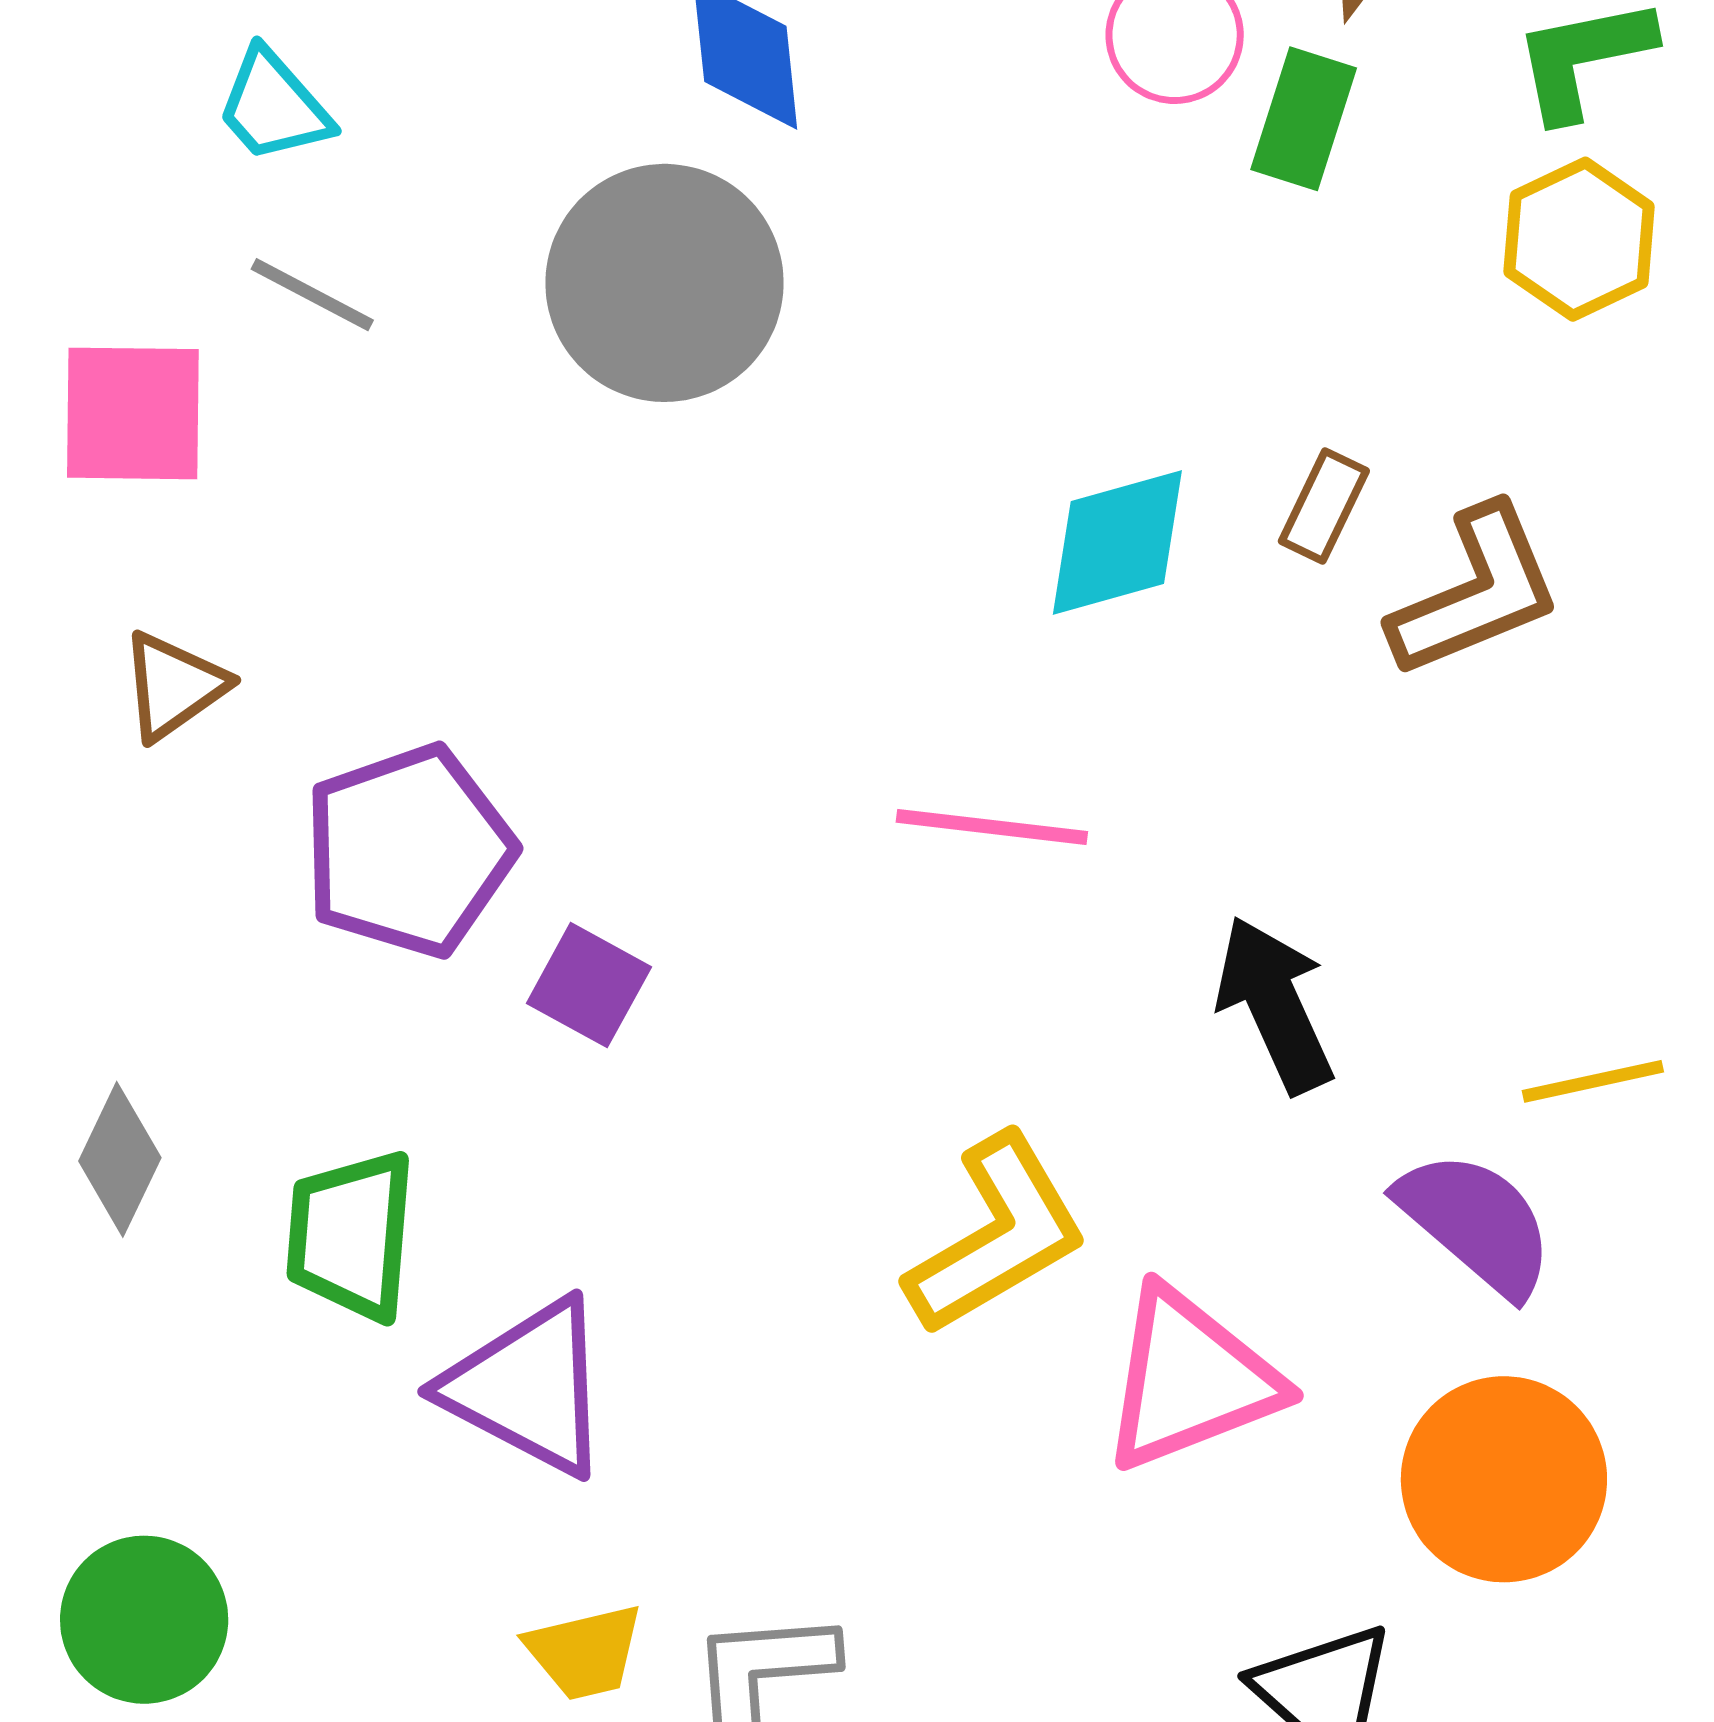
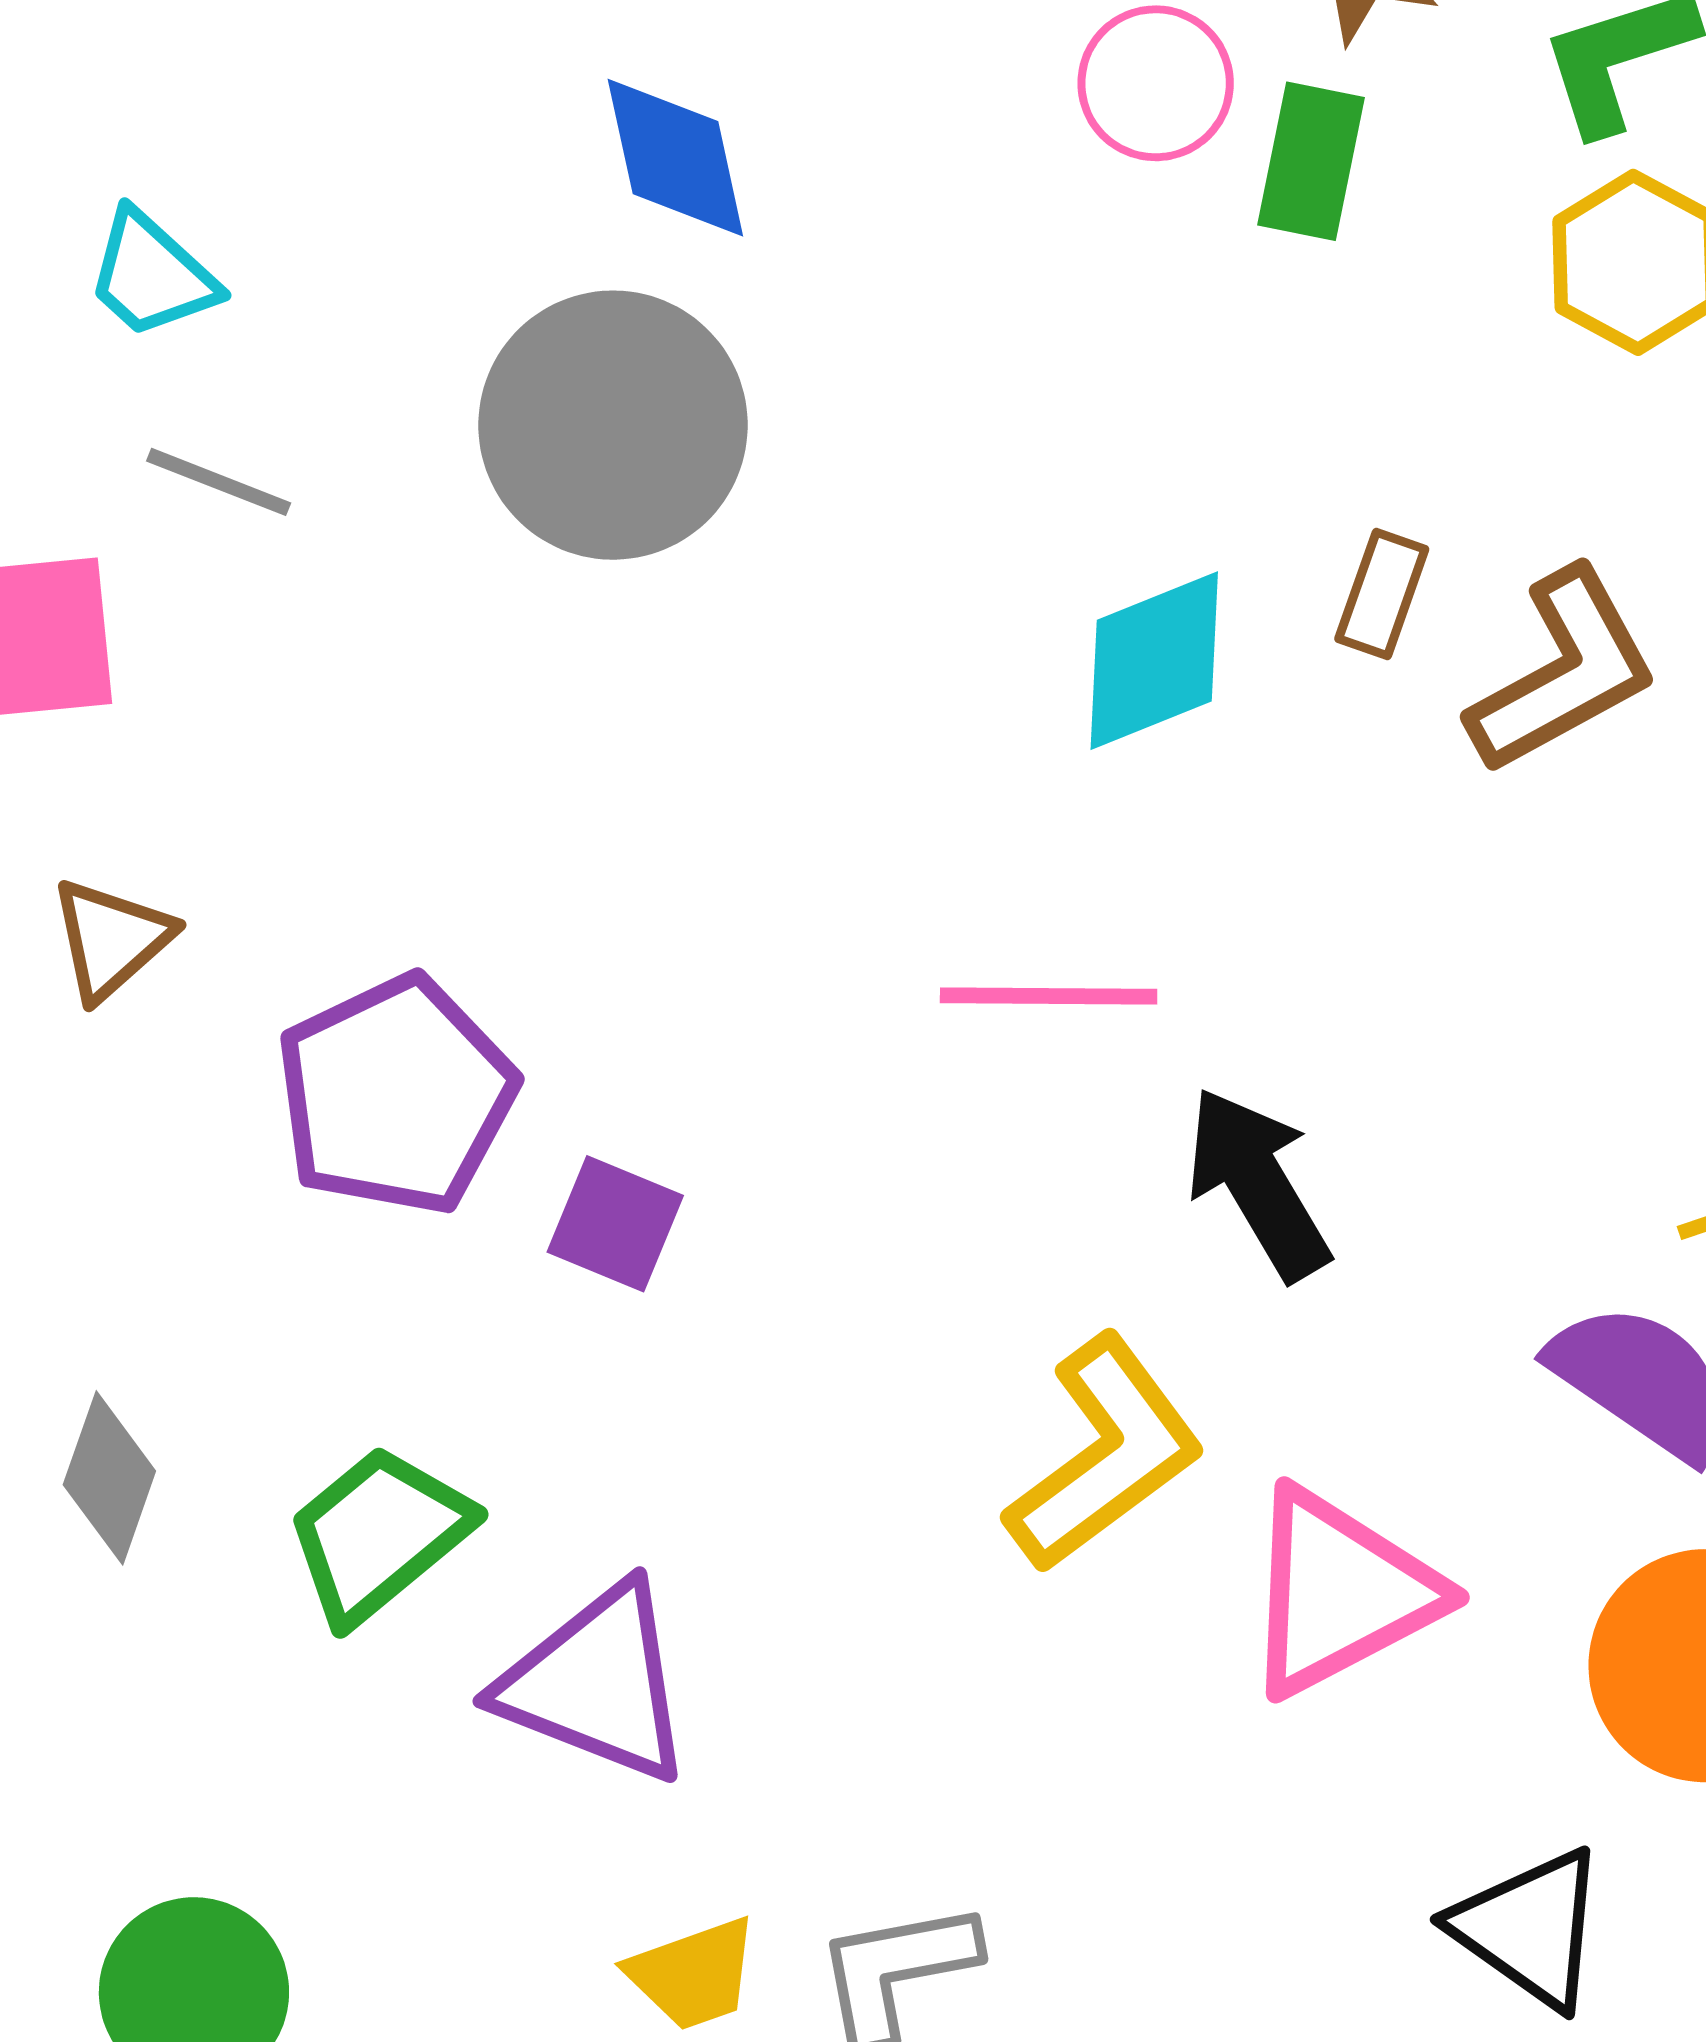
black arrow: (1275, 1004) -> (1258, 1183), moved
green trapezoid: (351, 1235) -> (379, 1534), turned 52

